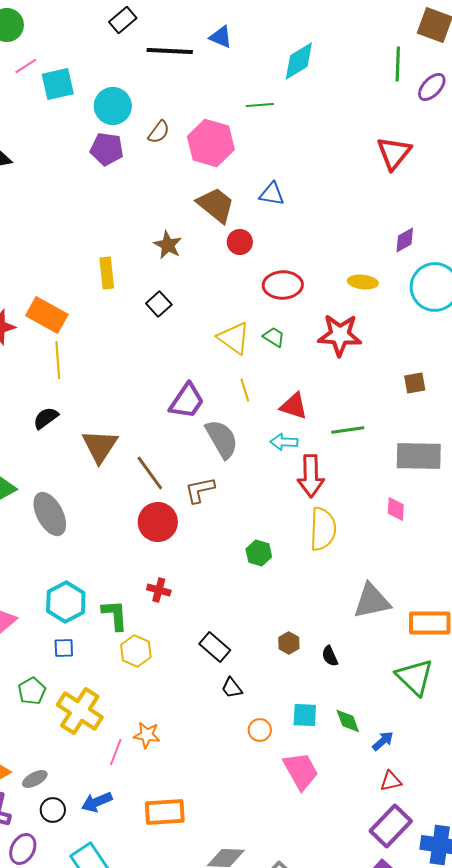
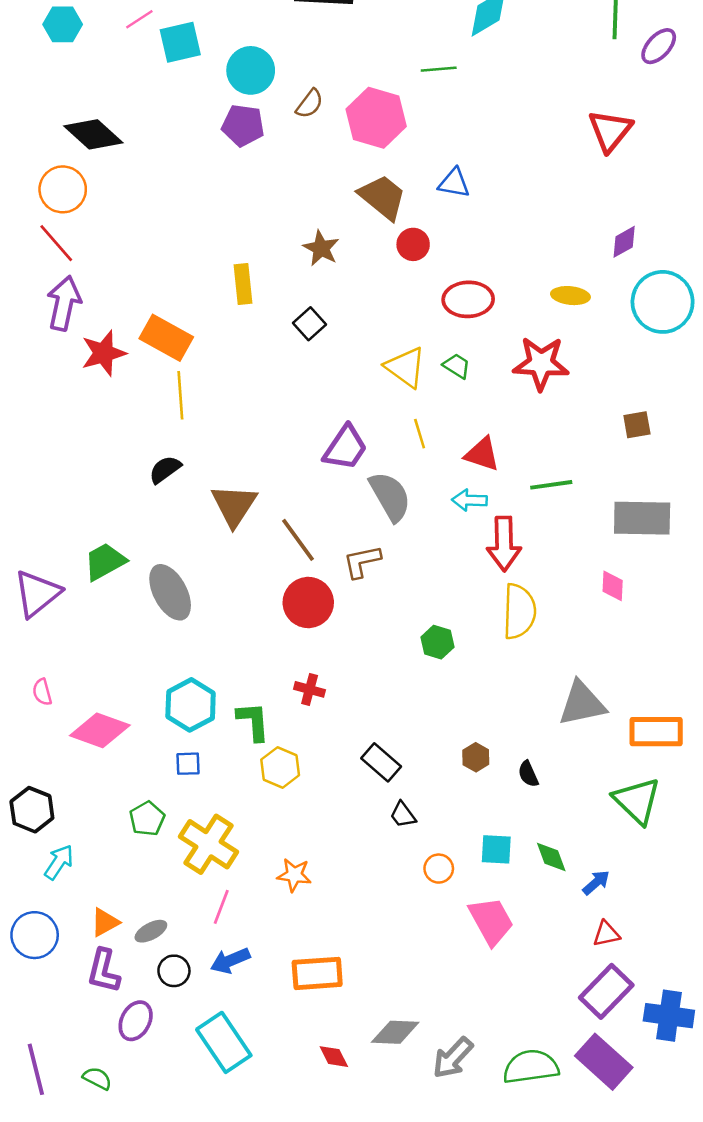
pink line: (116, 752) -> (221, 907), moved

